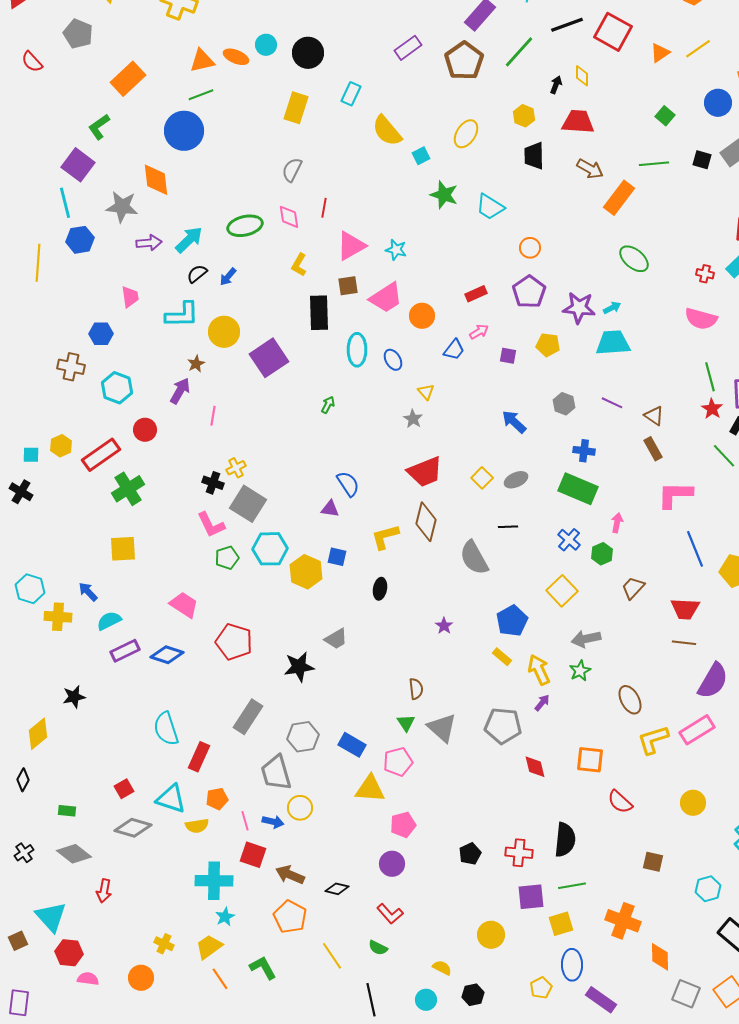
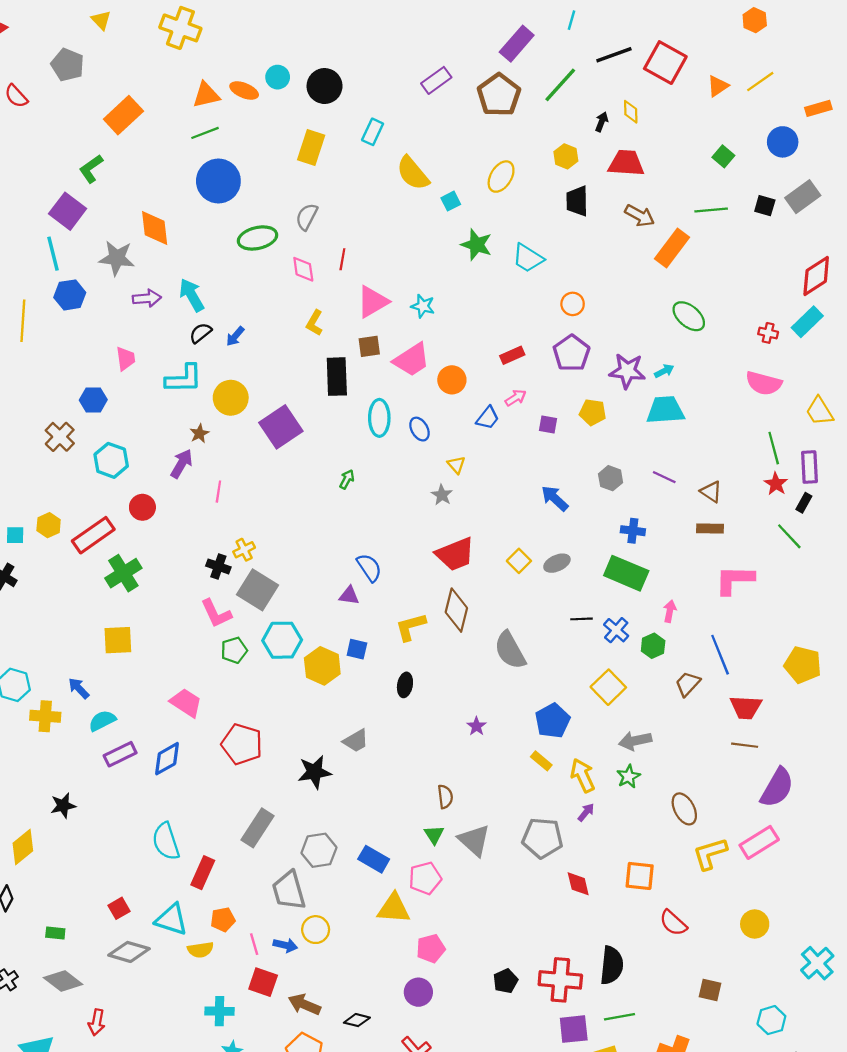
blue circle: (184, 131) -> (218, 181), moved
green ellipse: (245, 226) -> (258, 238), moved
cyan arrow: (189, 240) -> (192, 295), turned -76
brown cross: (71, 367) -> (60, 437), turned 32
brown rectangle: (653, 449) -> (710, 528), turned -60
black line: (508, 527) -> (582, 619), moved
blue line: (695, 549) -> (720, 655), moved
blue diamond: (167, 655) -> (167, 759), turned -48
red cross: (519, 853) -> (560, 980), size x1.4
cyan cross: (214, 881) -> (220, 1011), size x0.7

